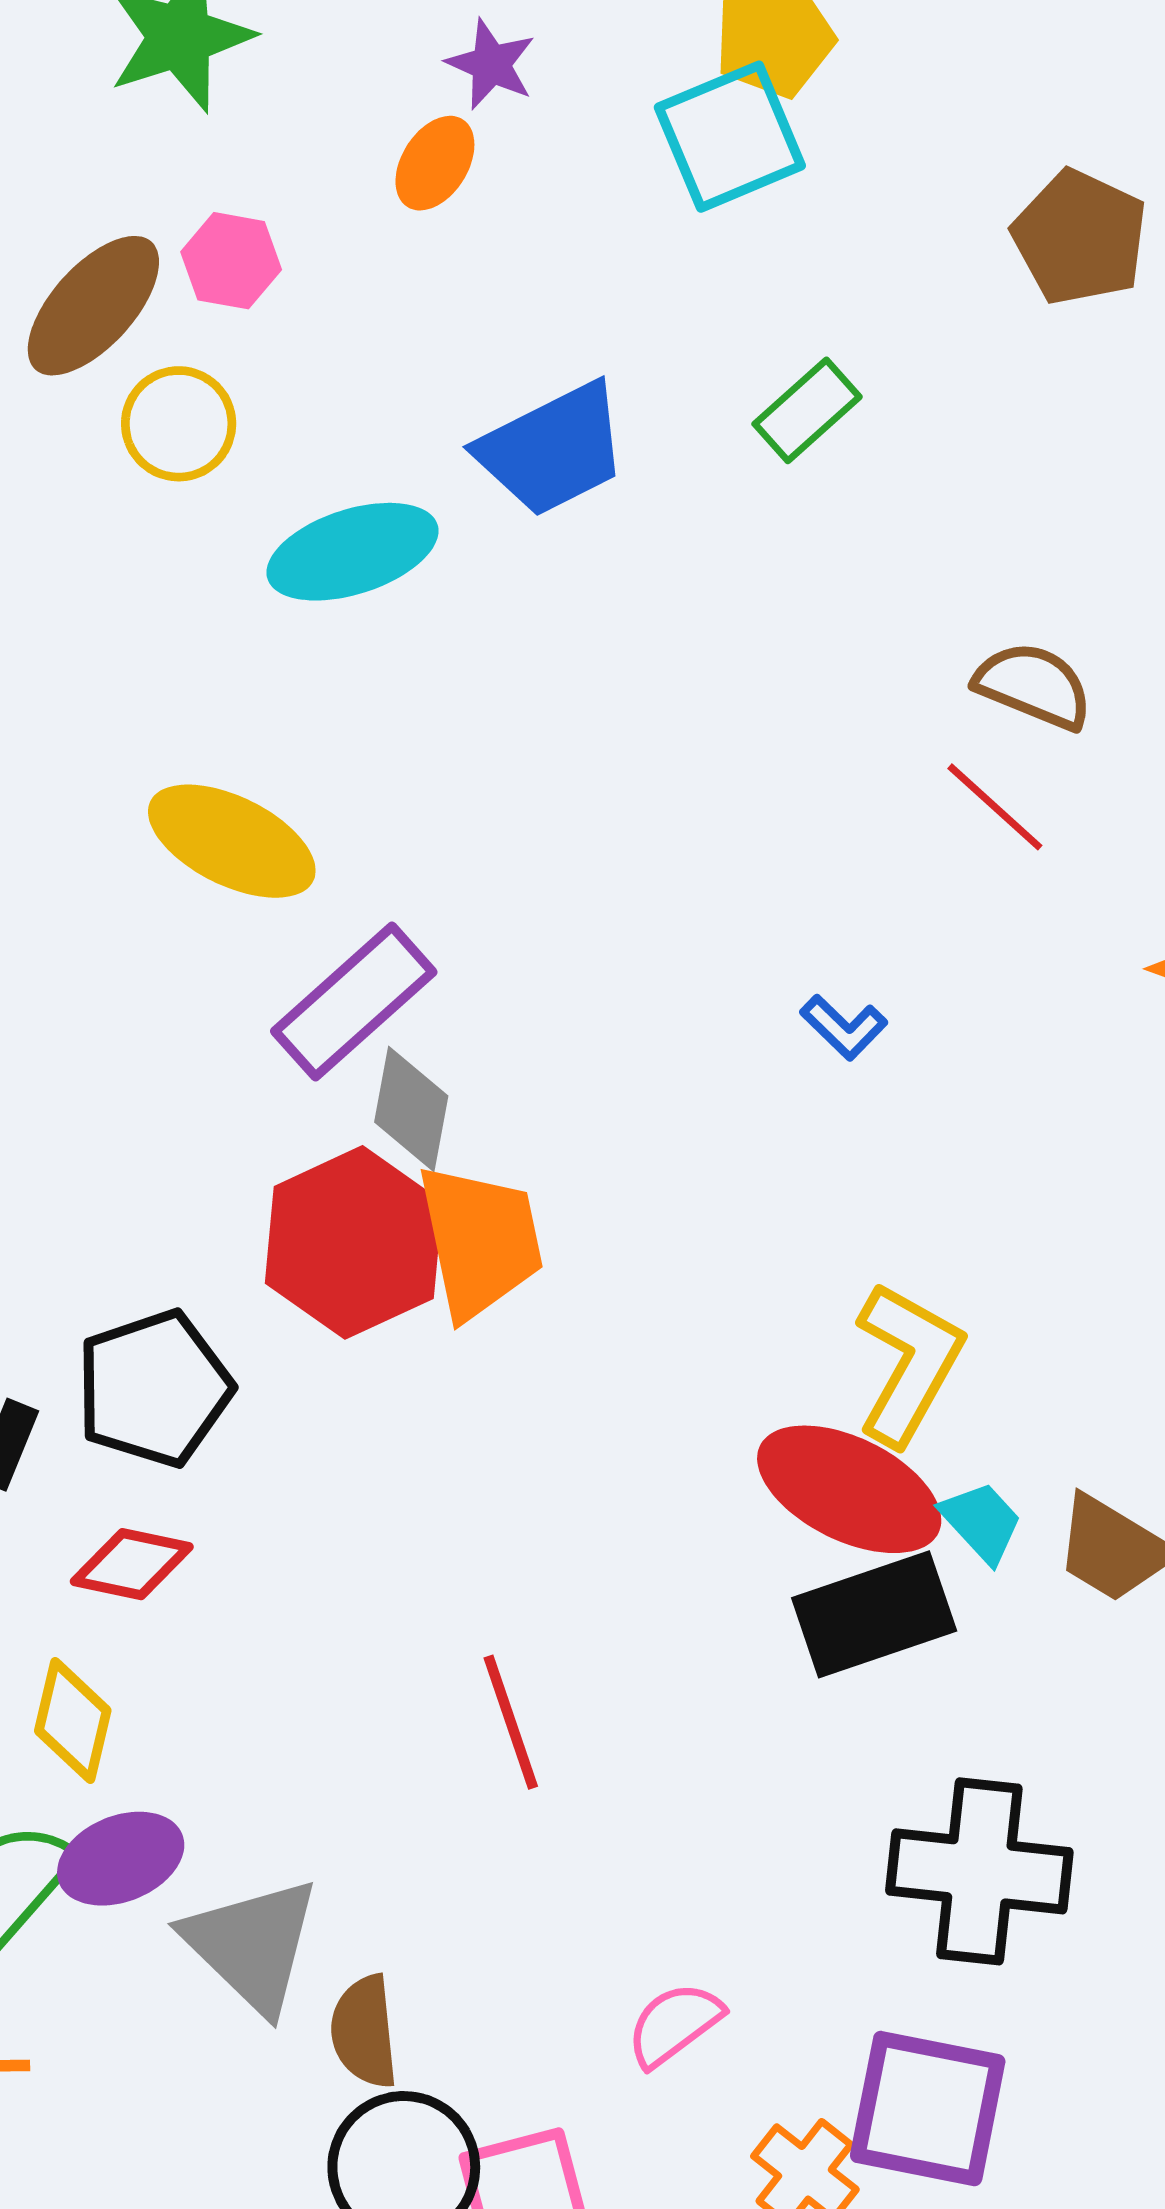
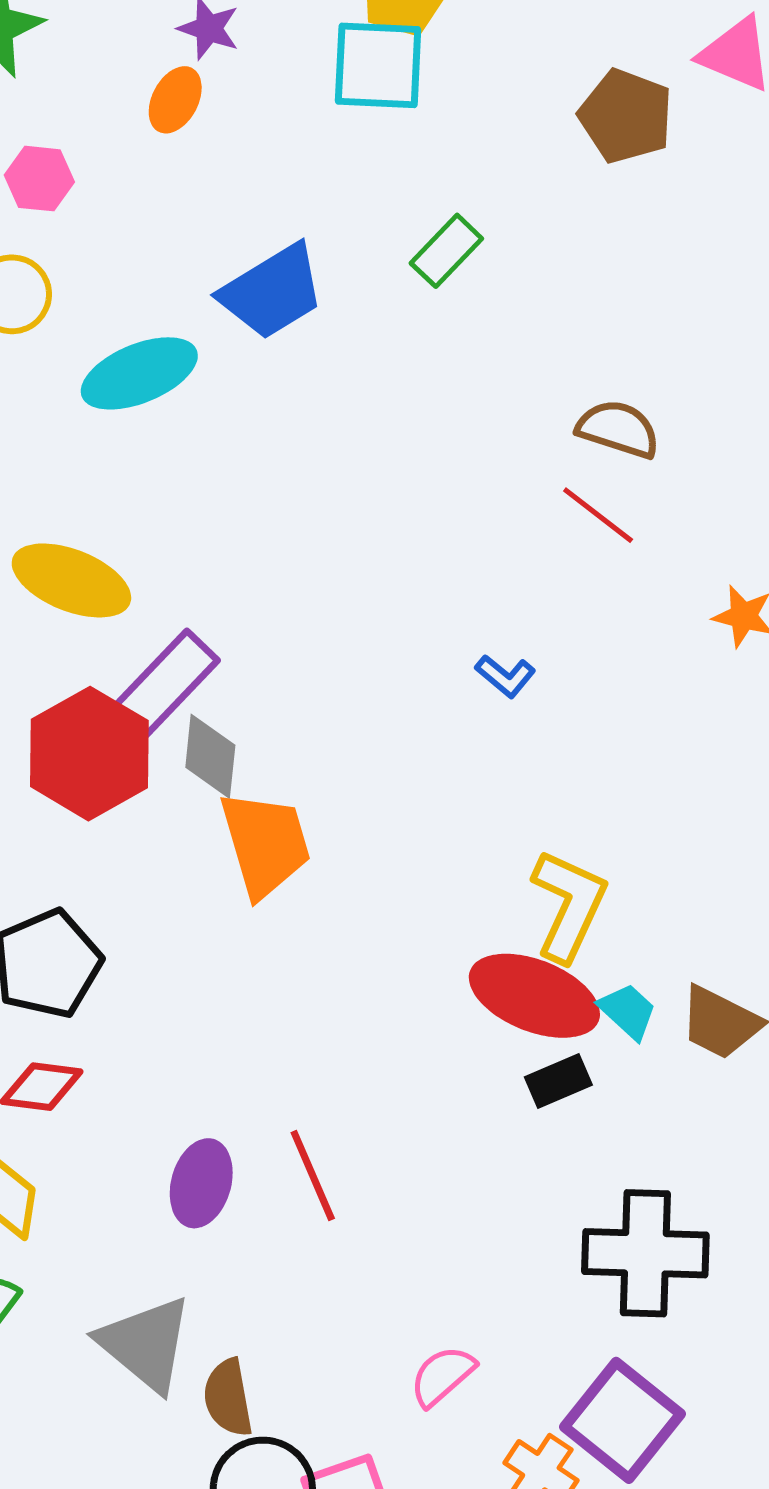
cyan square: (730, 137) -> (378, 65), turned 30
red hexagon: (354, 1242) -> (89, 754), moved
black rectangle: (874, 1614) -> (558, 1081), size x0.6
purple ellipse: (121, 1859) -> (201, 1183), moved, turned -48
purple square: (928, 2109) -> (622, 1420), turned 32

